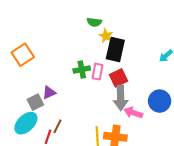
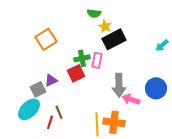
black rectangle: (115, 49) -> (114, 39), turned 50
orange square: (23, 55) -> (46, 39), moved
red square: (119, 78) -> (76, 73), moved
brown line: (57, 126) -> (59, 112), turned -48

